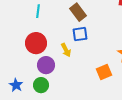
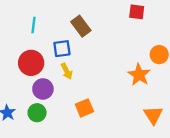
blue square: (80, 34) -> (62, 49), moved
orange square: (104, 72) -> (84, 108), moved

